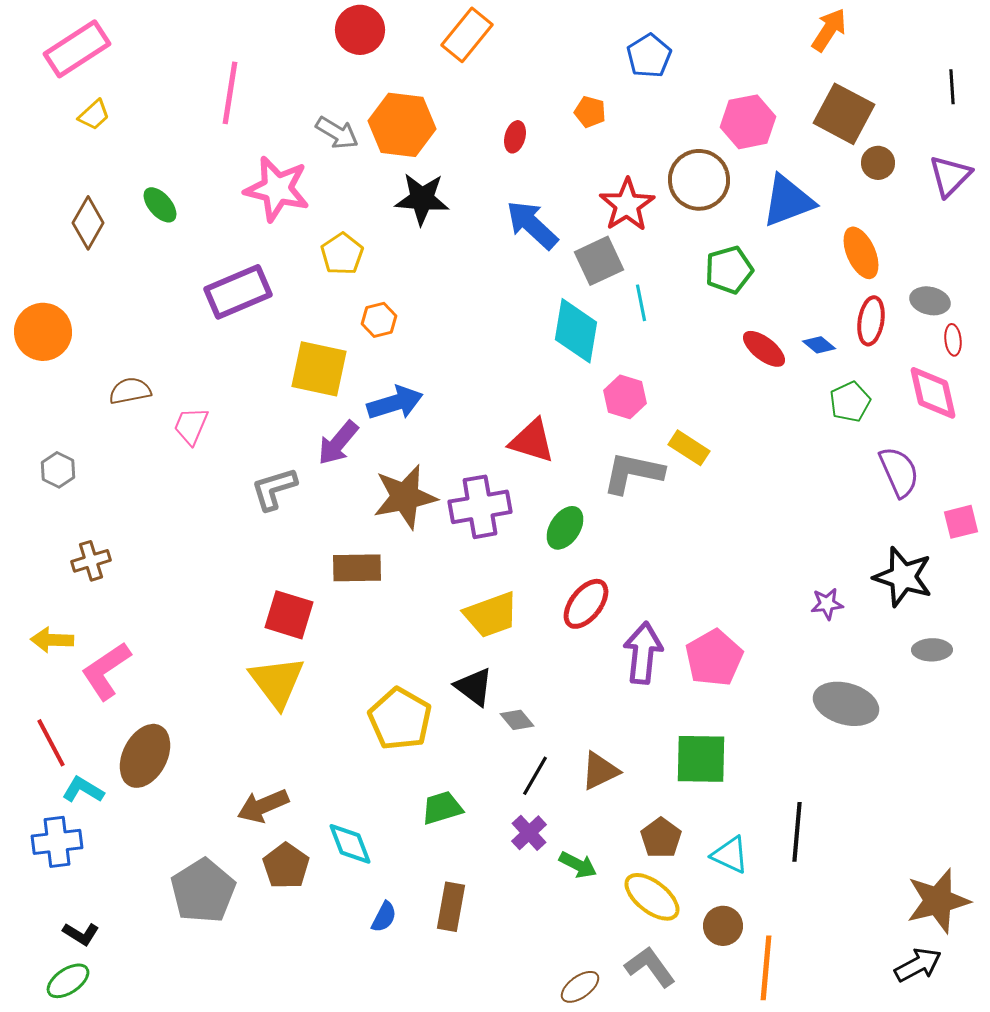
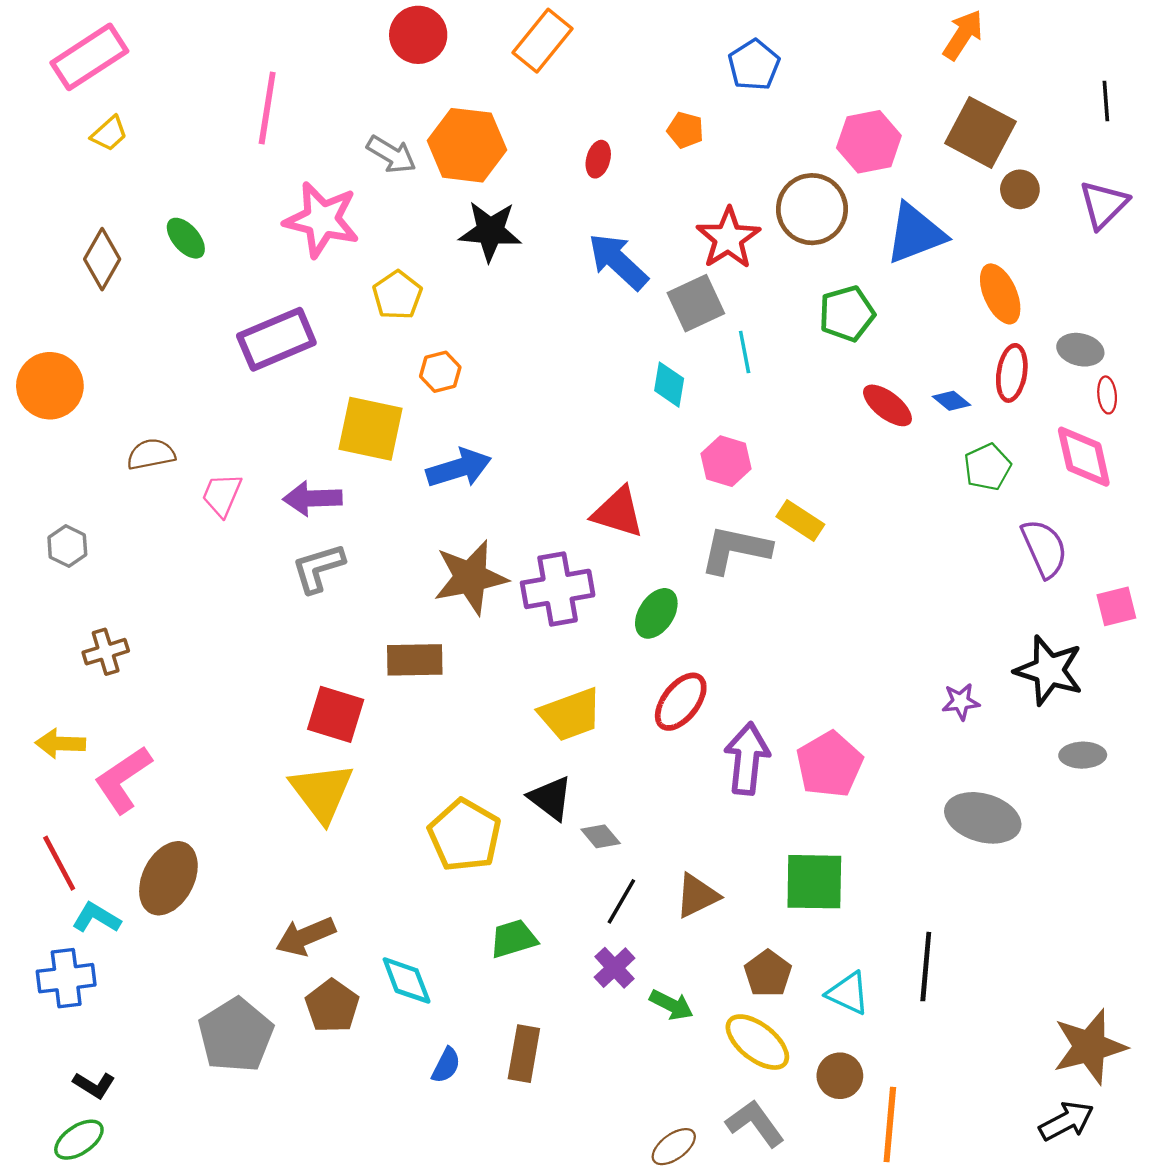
cyan diamond: (576, 331) -> (669, 385), size x0.6
purple arrow: (338, 443) -> (312, 498), moved, turned 48

